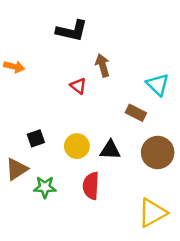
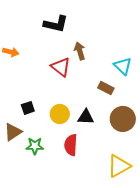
red triangle: (78, 86) -> (61, 67), size x1.5

